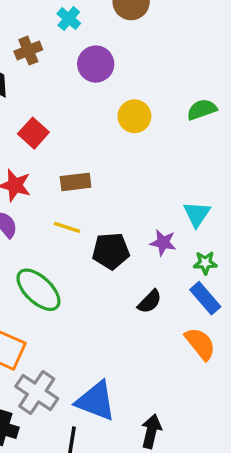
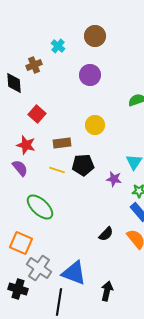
purple circle: (96, 64) -> (90, 75), moved
yellow circle: (134, 116) -> (95, 125), moved
black pentagon: (111, 251) -> (83, 165), moved
black semicircle: (150, 302) -> (106, 234), moved

